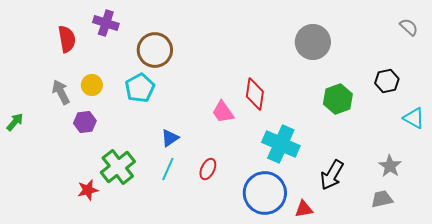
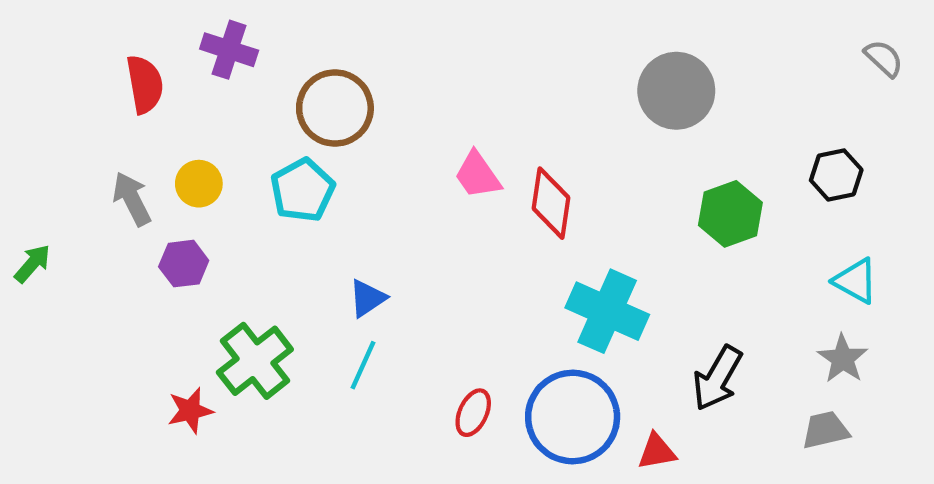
pink trapezoid: (223, 112) -> (478, 175), moved
cyan triangle: (414, 118) -> (856, 281), moved
red ellipse: (208, 169) -> (473, 413), moved

